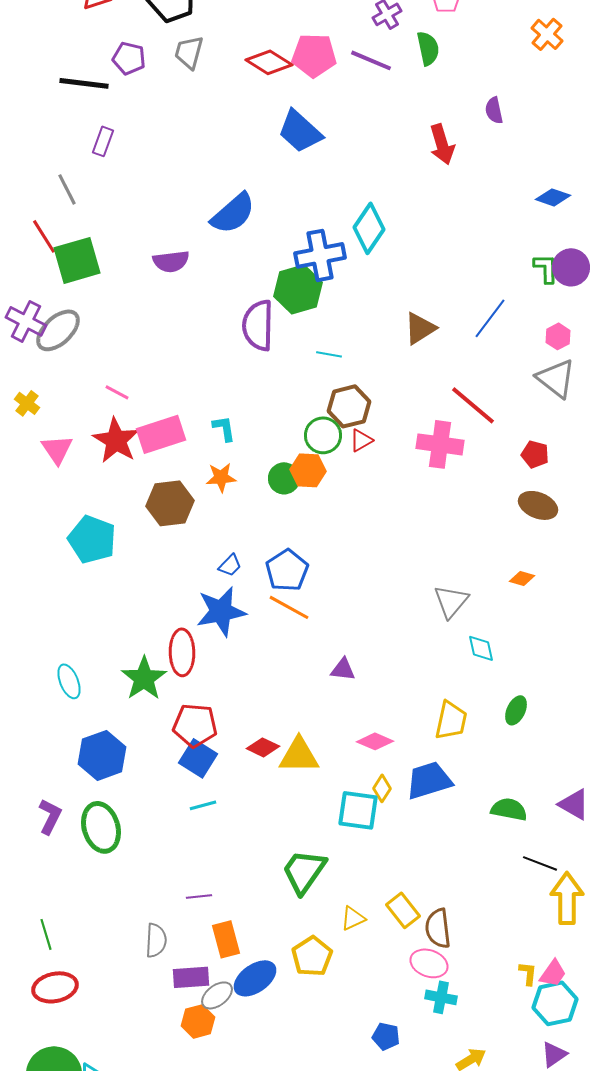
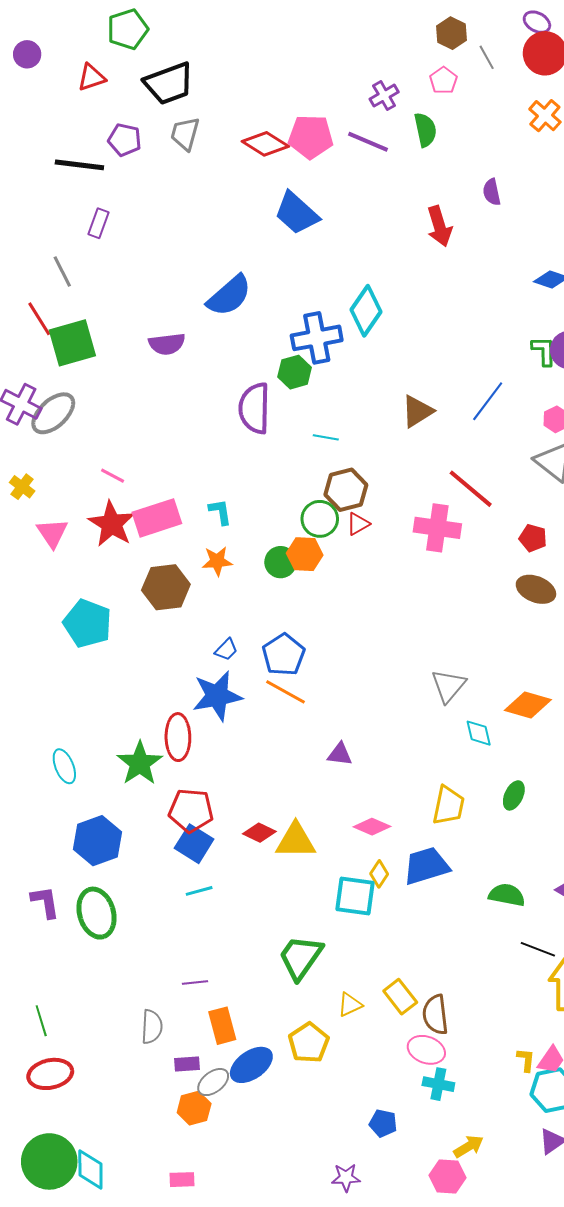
green hexagon: (298, 289) -> (295, 372), size x0.7
orange diamond: (522, 578) -> (528, 705), moved, size x1.8
purple L-shape: (50, 816) -> (45, 902), turned -36
purple rectangle: (191, 977) -> (187, 1064), size x0.7

